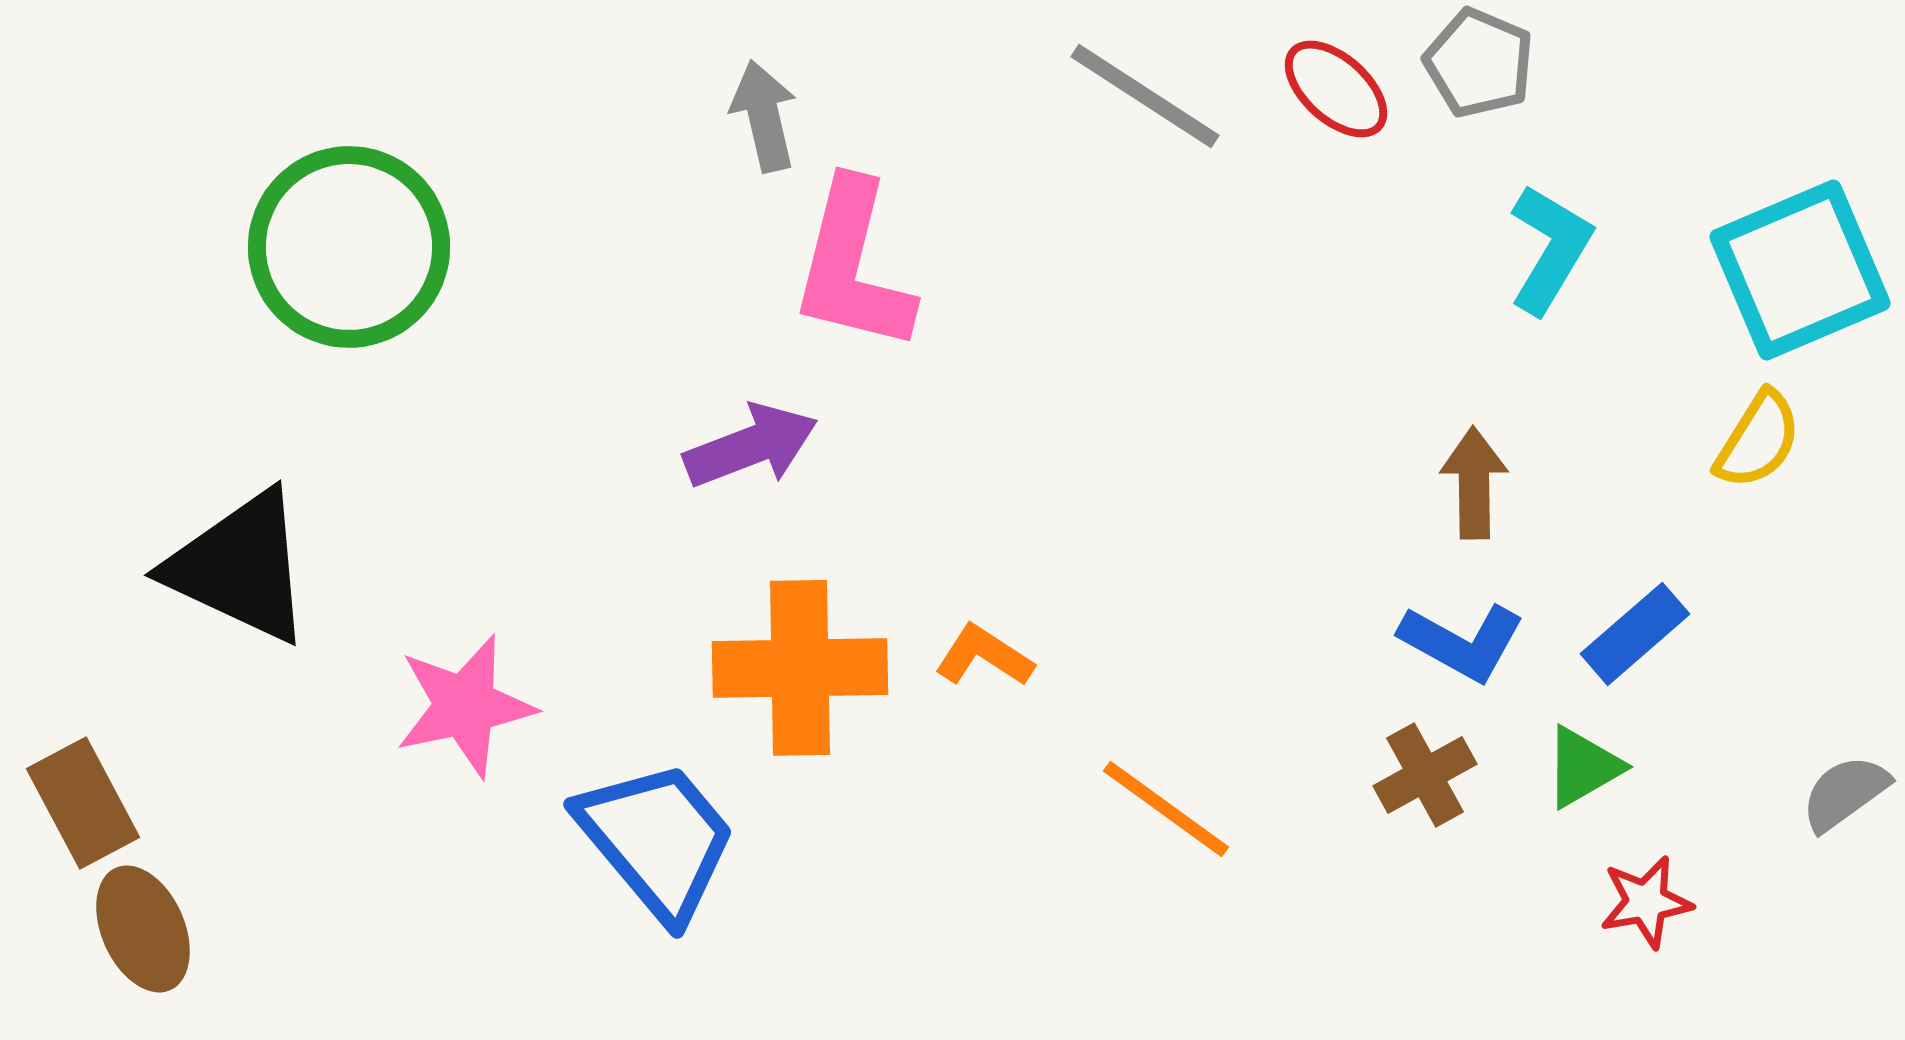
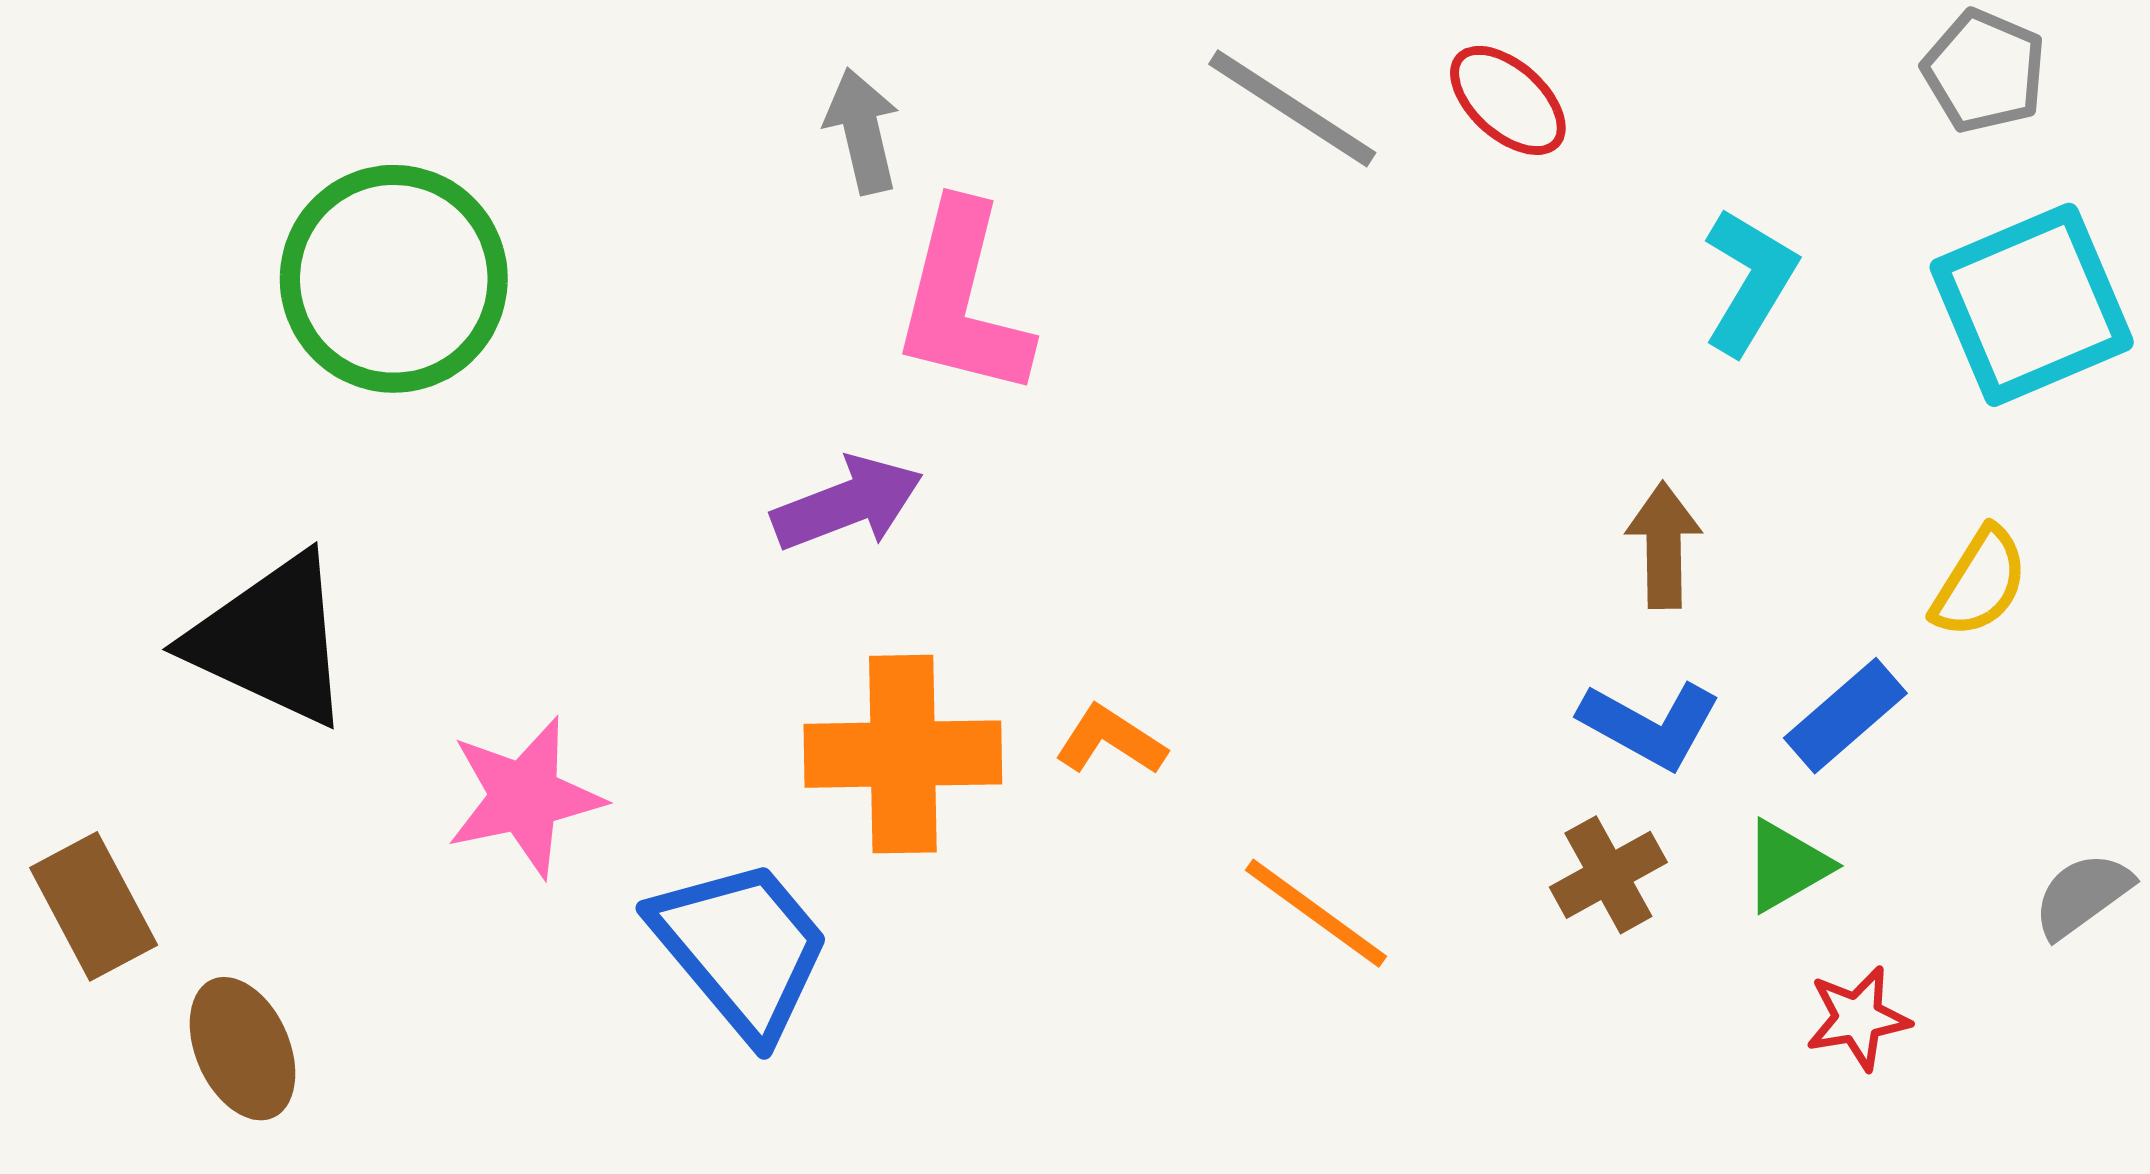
gray pentagon: (1479, 63) -> (1984, 71), moved
yellow semicircle: (1758, 440) -> (1980, 582), moved
brown ellipse: (143, 929) -> (243, 1049), moved

